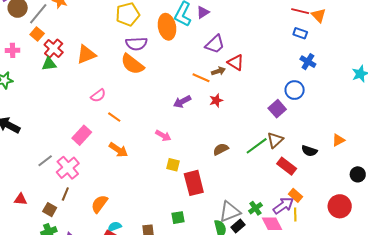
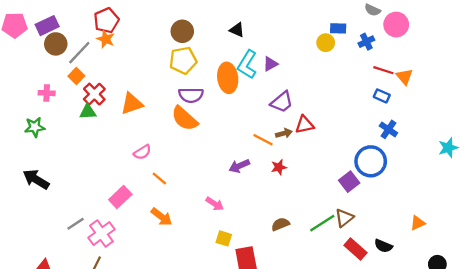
red triangle: (236, 62) -> (305, 125), turned -48
blue circle: (295, 90) -> (371, 161), size x1.4
black semicircle: (309, 151) -> (383, 246), moved

